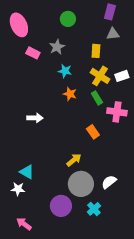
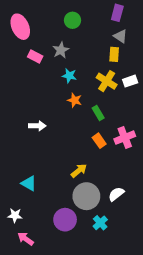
gray triangle: (113, 34) -> (120, 36), turned 40
yellow rectangle: (96, 51) -> (114, 54), moved
green rectangle: (97, 98) -> (98, 113), moved
pink cross: (117, 112) -> (125, 138), moved, turned -30
white star: (18, 189) -> (15, 215), moved

